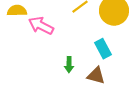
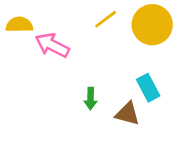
cyan rectangle: (103, 49) -> (148, 88), moved

